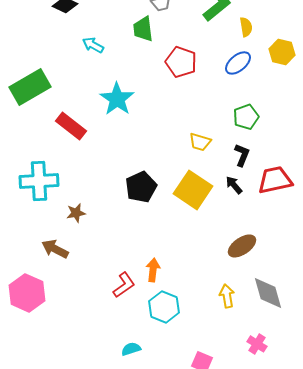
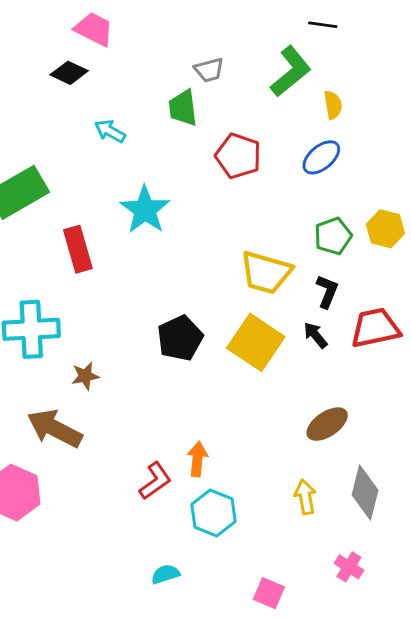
yellow hexagon: (282, 52) -> (385, 229), moved
red rectangle: (71, 126) -> (78, 249), turned 36
yellow trapezoid: (200, 142) -> (266, 272), size x1.6
brown arrow: (55, 249) -> (55, 428), size x1.4
gray diamond: (268, 293) -> (365, 493), turned 30

